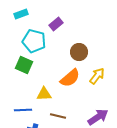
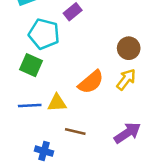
brown circle: (79, 52) -> (129, 48), moved
blue line: (23, 110) -> (30, 105), moved

